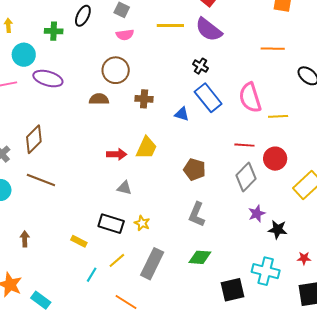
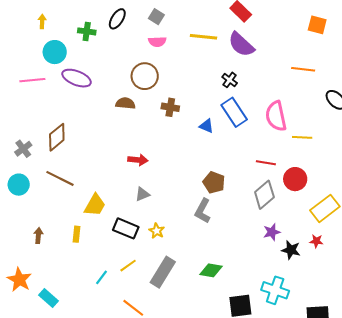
yellow trapezoid: (146, 148) -> (95, 205), moved
gray triangle: (124, 188) -> (142, 194), turned -42
gray L-shape: (197, 214) -> (203, 211), moved
yellow rectangle: (79, 241) -> (76, 234), moved, turned 63
red star: (304, 258) -> (316, 241), moved

